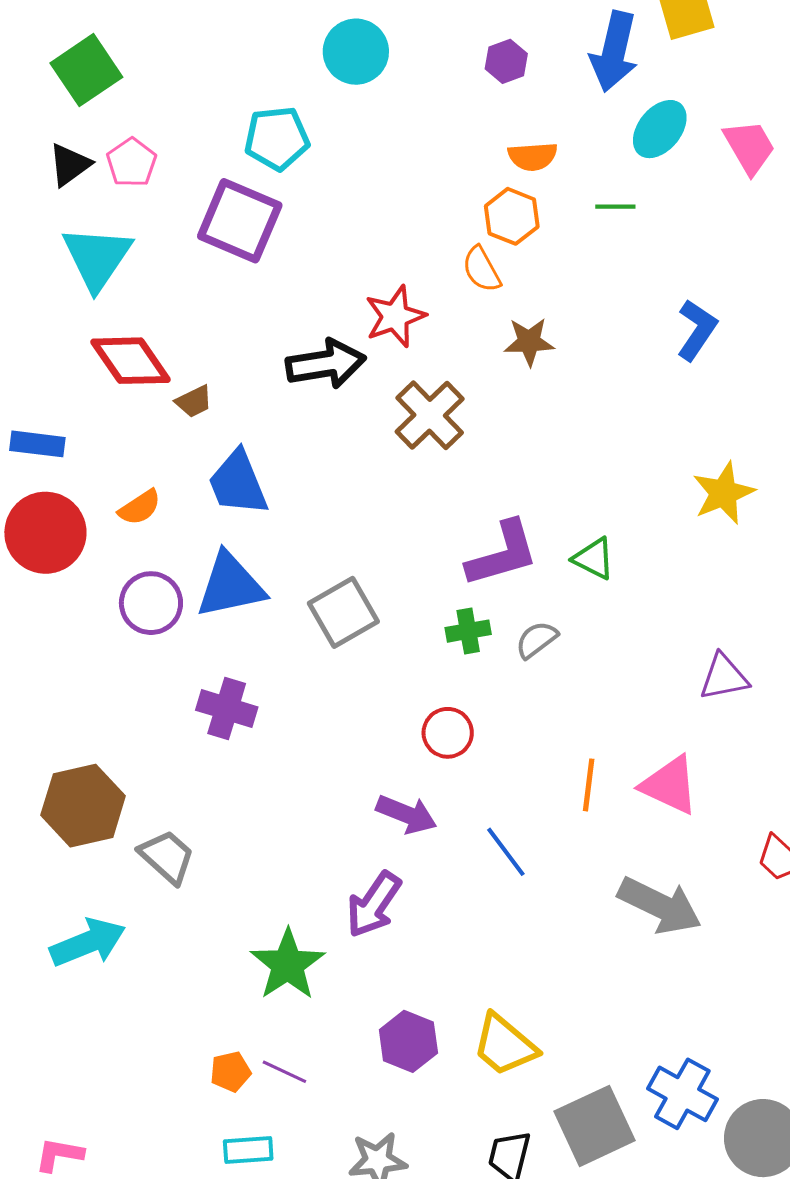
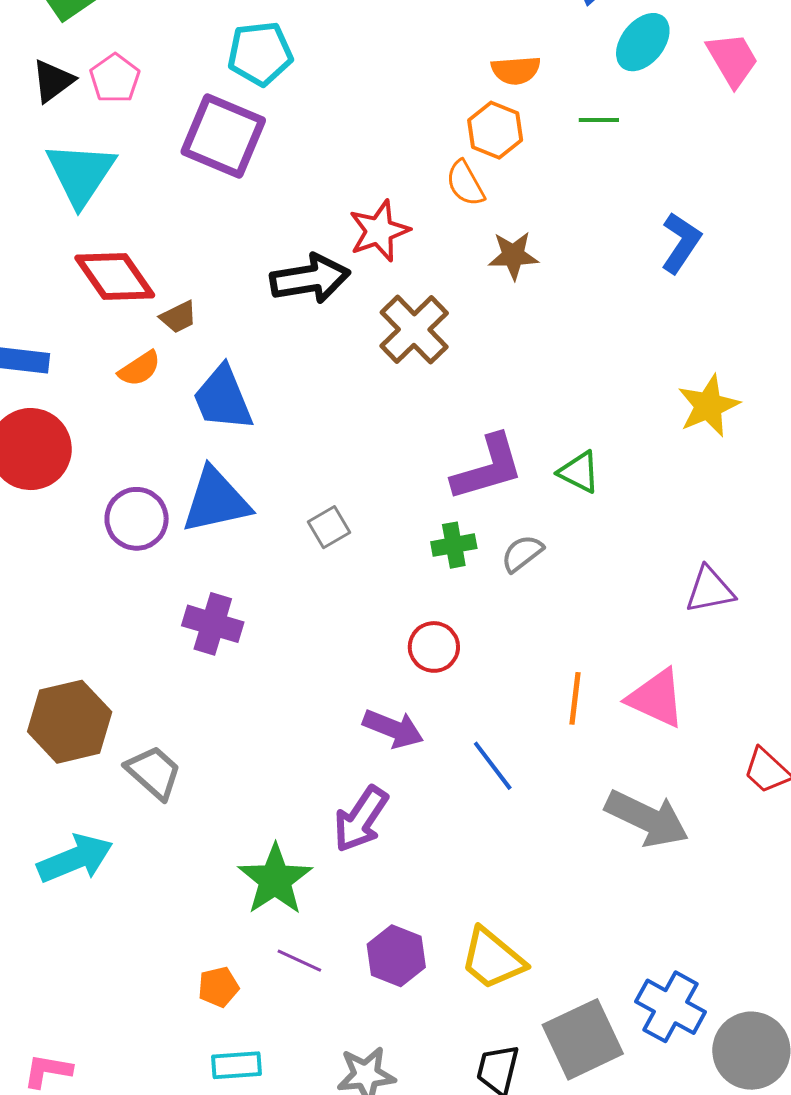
orange semicircle: (140, 507) -> (139, 369), moved
gray square: (343, 612) -> (329, 527), size x0.6
purple line: (284, 1072) -> (299, 961), moved

